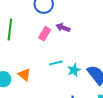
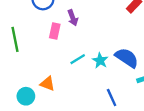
purple arrow: (63, 28) -> (73, 18), turned -112

